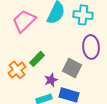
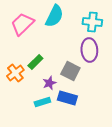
cyan cross: (83, 15) -> (92, 22), moved

